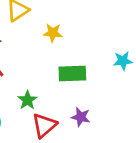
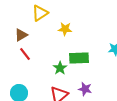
green star: (27, 100) -> (60, 68), moved

